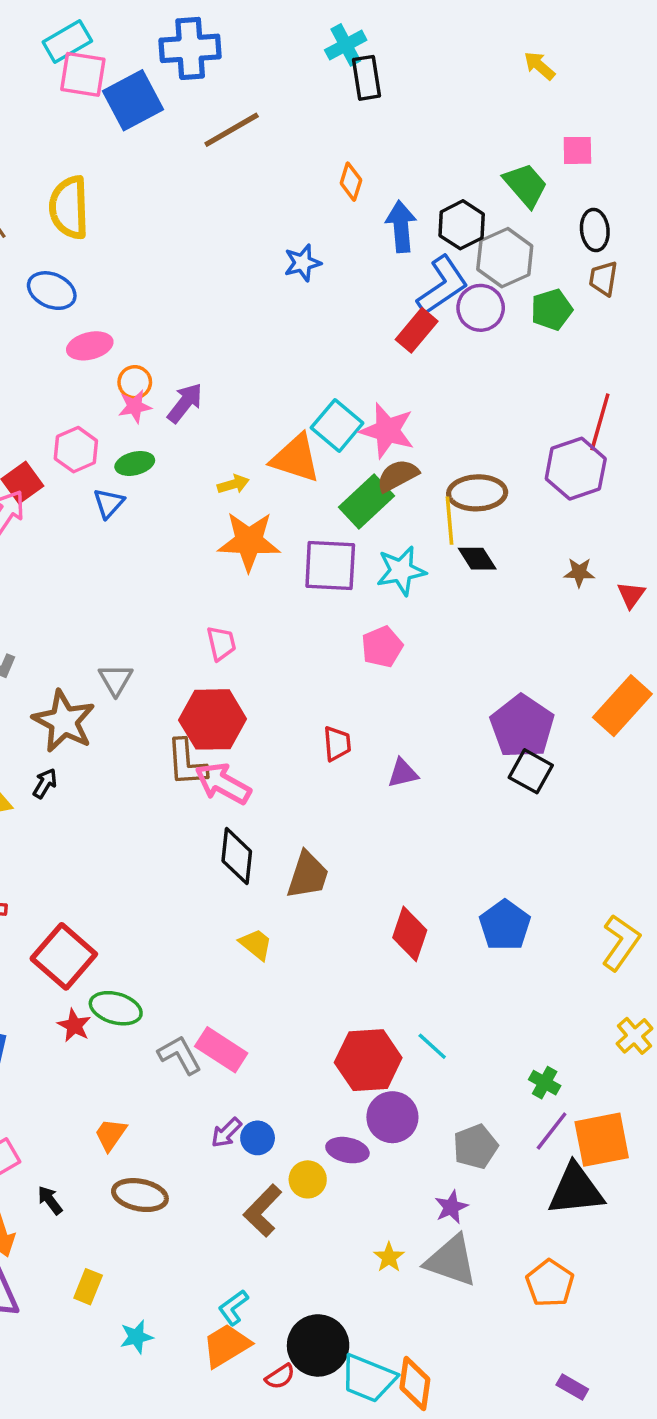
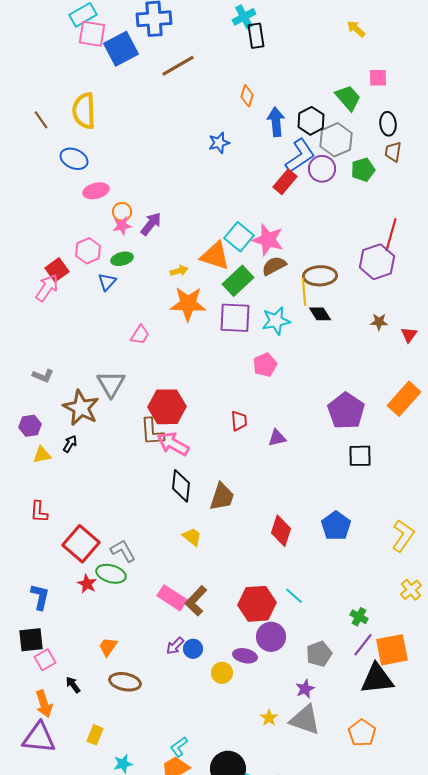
green rectangle: (366, 502) -> (238, 281), moved
pink trapezoid: (221, 643) -> (140, 335), moved, turned 45
gray triangle: (116, 680) -> (111, 384), size x1.4
black square: (531, 771) -> (360, 456), moved, turned -30
gray L-shape: (180, 1055) -> (123, 551), moved
brown L-shape: (263, 1211) -> (196, 601), moved

